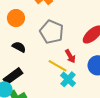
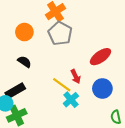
gray pentagon: (51, 32) -> (60, 33), moved

